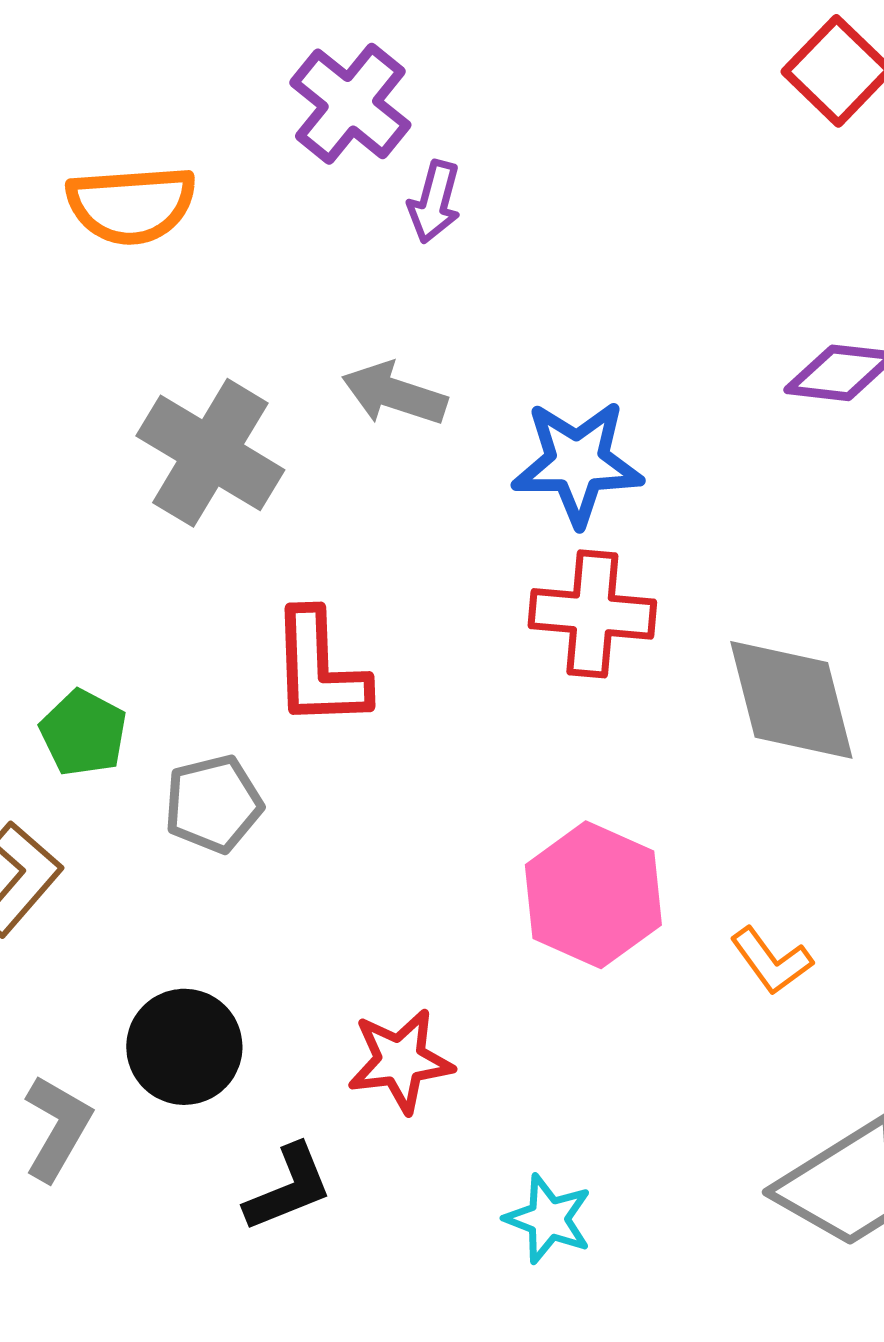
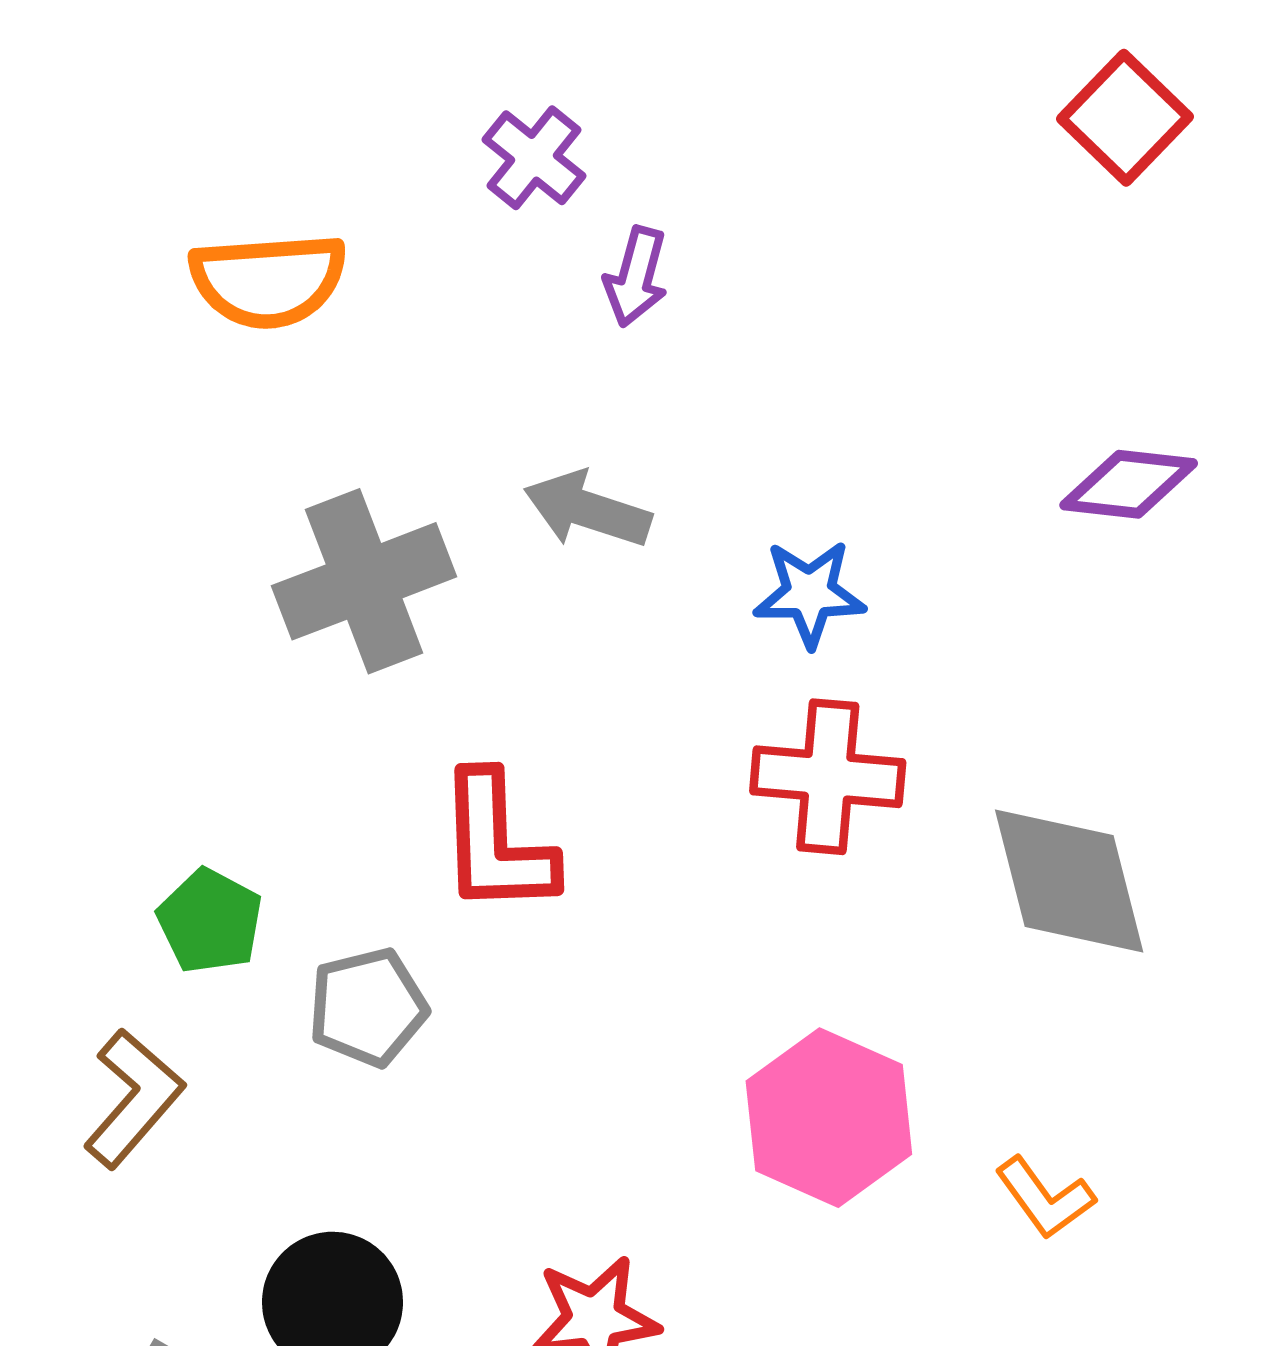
purple cross: (350, 104) -> (534, 158), size x0.7
gray cross: (210, 453) -> (364, 581), turned 38
blue star: (577, 463) -> (809, 593), size x0.7

